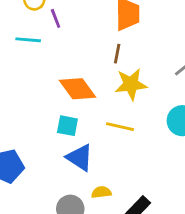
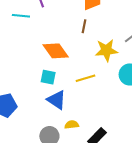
yellow star: (131, 84) -> (106, 50), moved
yellow line: (120, 127) -> (86, 78), turned -30

